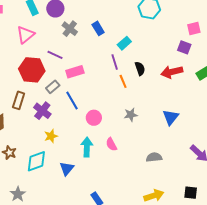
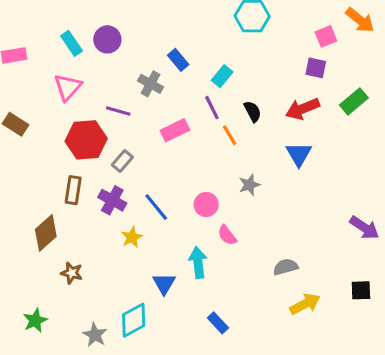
gray cross: (70, 29) -> (150, 84), moved
pink rectangle: (75, 72) -> (175, 130), moved
blue line: (72, 101) -> (156, 207), moved
blue triangle: (171, 117) -> (299, 154), moved
pink circle: (94, 118) -> (206, 204), moved
cyan arrow: (87, 147) -> (198, 262), moved
gray semicircle: (154, 157) -> (286, 267), moved
cyan diamond: (36, 161) -> (134, 320), moved

